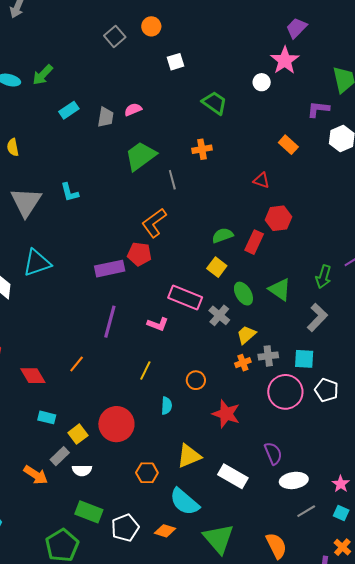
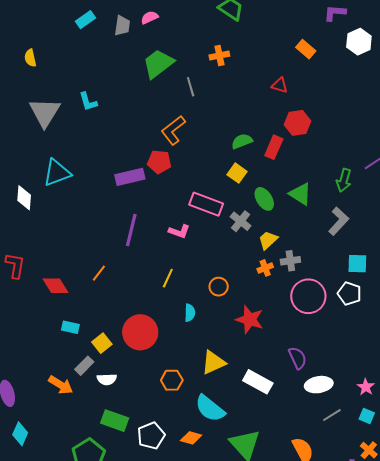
cyan square: (304, 359) -> (357, 264), moved

